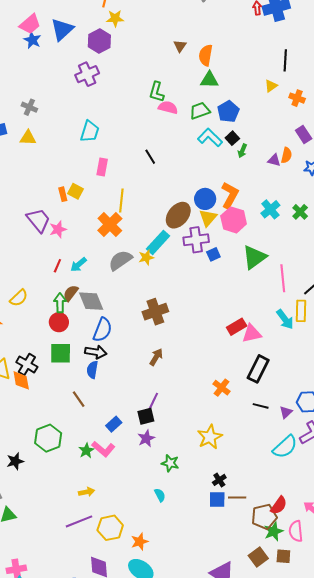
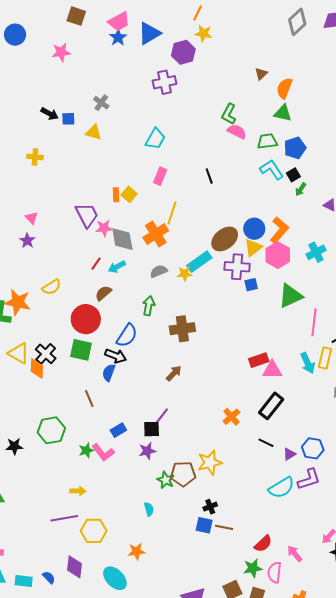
gray semicircle: (120, 260) -> (159, 271), size x0.7
gray diamond: (91, 301) -> (122, 239), moved
green arrow: (60, 303) -> (149, 306), moved
red circle: (59, 322) -> (86, 319), size x1.5
brown pentagon: (264, 517) -> (183, 474), moved
orange star: (140, 542) -> (136, 551), moved

